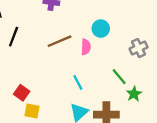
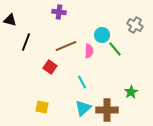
gray cross: (139, 48) -> (135, 25), moved, turned -35
green line: (119, 77) -> (115, 49), moved
red square: (22, 93) -> (50, 67), moved

